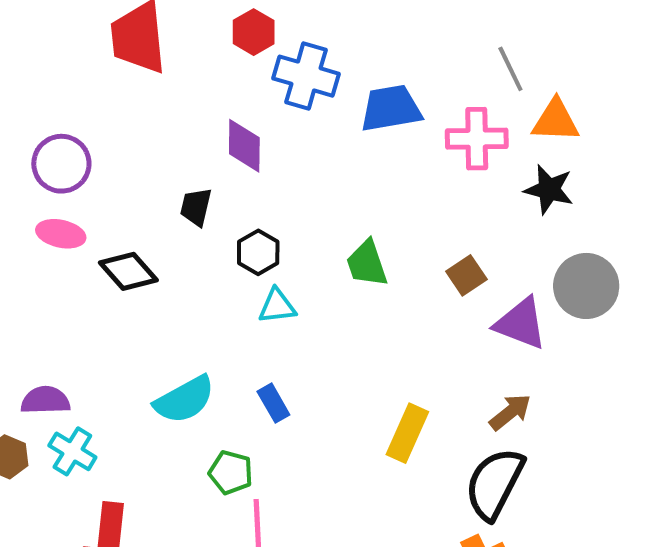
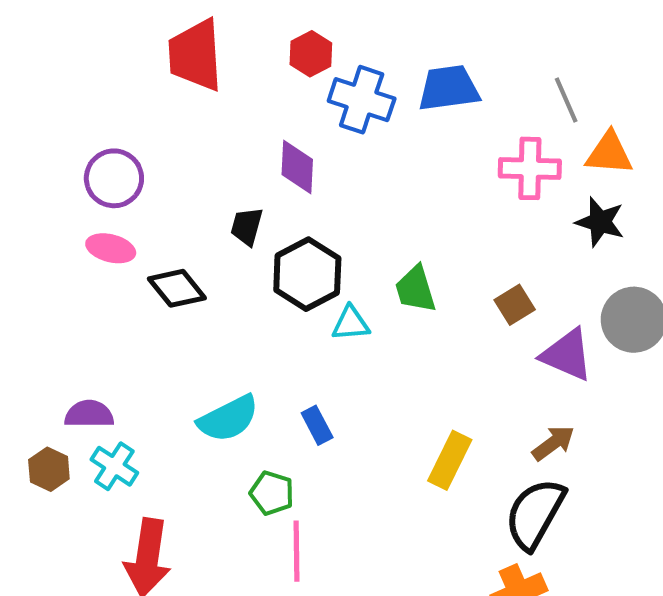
blue trapezoid: (391, 108) -> (449, 88), moved
black hexagon: (258, 252) -> (307, 274), size x1.6
cyan triangle: (277, 306) -> (351, 323), moved

